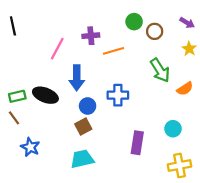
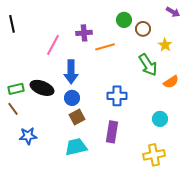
purple arrow: (187, 23) -> (173, 12), moved
yellow star: (189, 49) -> (165, 45), moved
blue cross: (118, 95) -> (117, 96), moved
blue circle: (88, 106) -> (72, 98), moved
purple rectangle: (137, 143) -> (112, 132), moved
blue star: (30, 147) -> (28, 136), turned -30
yellow cross: (179, 165) -> (154, 155), moved

